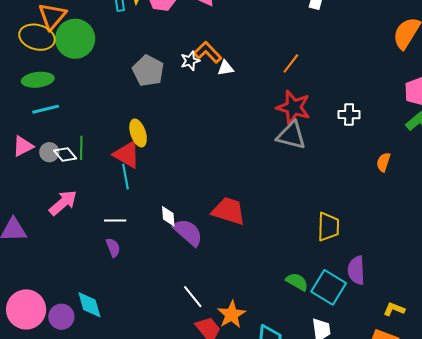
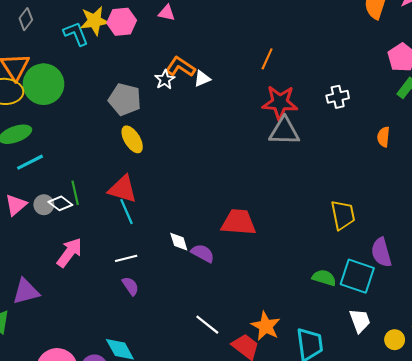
yellow ellipse: (138, 133) -> (132, 139), moved
purple semicircle: (188, 232) -> (203, 253), size x0.7
white line: (193, 297) -> (207, 325), moved

